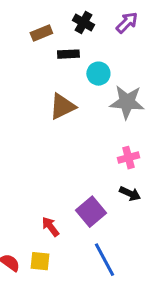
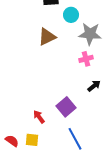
pink cross: (128, 158) -> (86, 59), moved
black arrow: (130, 194) -> (94, 86), moved, turned -64

